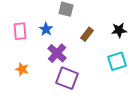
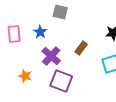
brown rectangle: (87, 34) -> (81, 48), moved
orange star: (22, 69) -> (25, 76), moved

